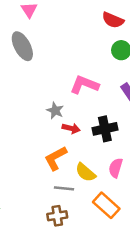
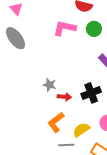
pink L-shape: (84, 85) -> (65, 28), moved
yellow semicircle: (85, 172) -> (81, 130), turned 114

